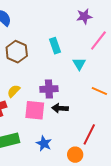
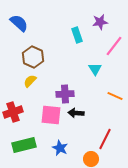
cyan rectangle: (55, 46) -> (77, 35), moved
yellow semicircle: (14, 91) -> (30, 81), moved

